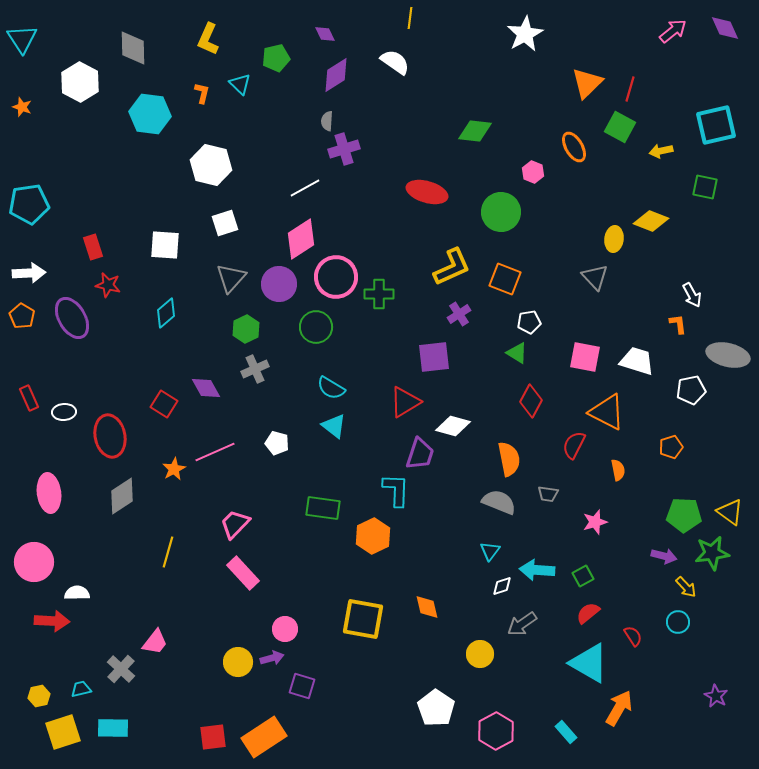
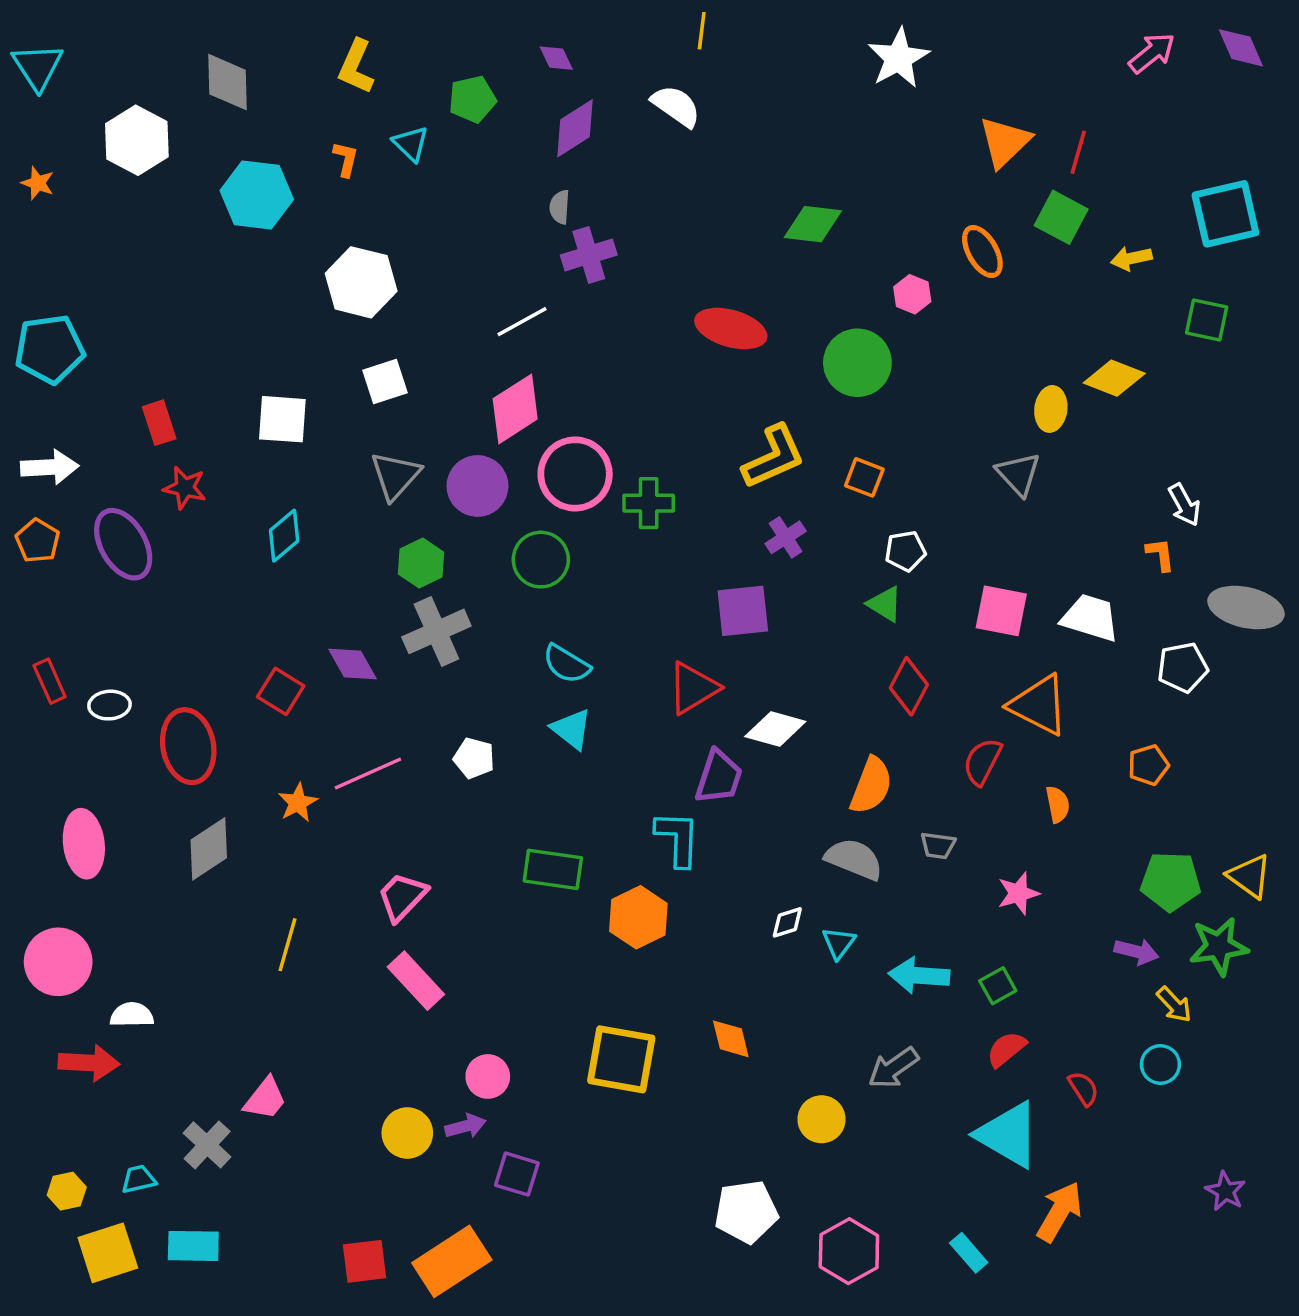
orange square: (505, 279) -> (864, 477), size x0.7
gray cross: (255, 369) -> (436, 631), size x1.4
orange semicircle: (509, 459) -> (871, 786), turned 32
white diamond: (502, 586) -> (787, 922), moved
white pentagon: (436, 708) -> (746, 1212), turned 30

